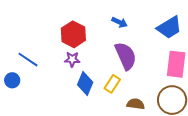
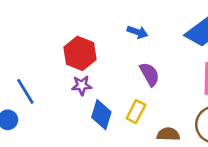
purple semicircle: (126, 56) -> (150, 74), size x0.7
blue line: (28, 60) -> (25, 91), turned 30

